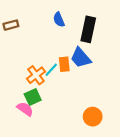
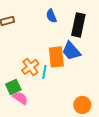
orange rectangle: (64, 64) -> (56, 57), size x1.5
cyan line: (51, 70) -> (44, 72), moved, turned -32
green square: (33, 97) -> (13, 87), moved

